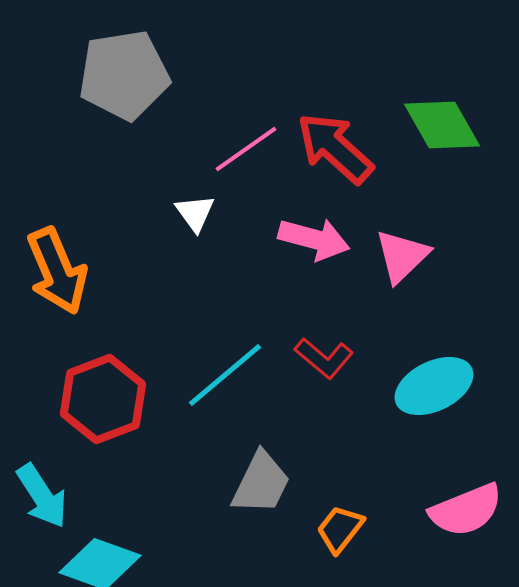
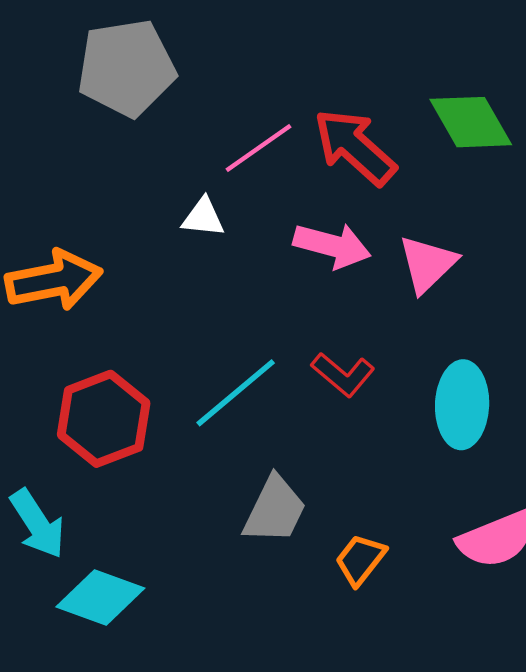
white triangle: (195, 213) -> (203, 217), turned -48
orange arrow: (57, 271) -> (54, 280), turned -78
cyan ellipse: (434, 386) -> (462, 405), turned -62

